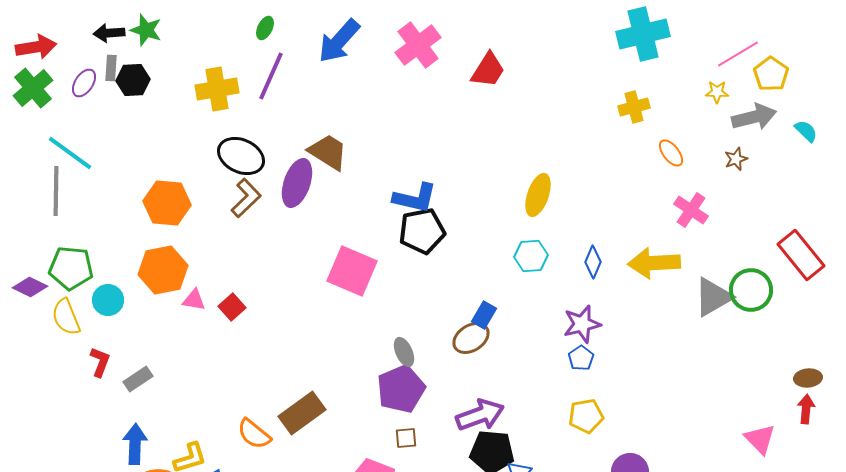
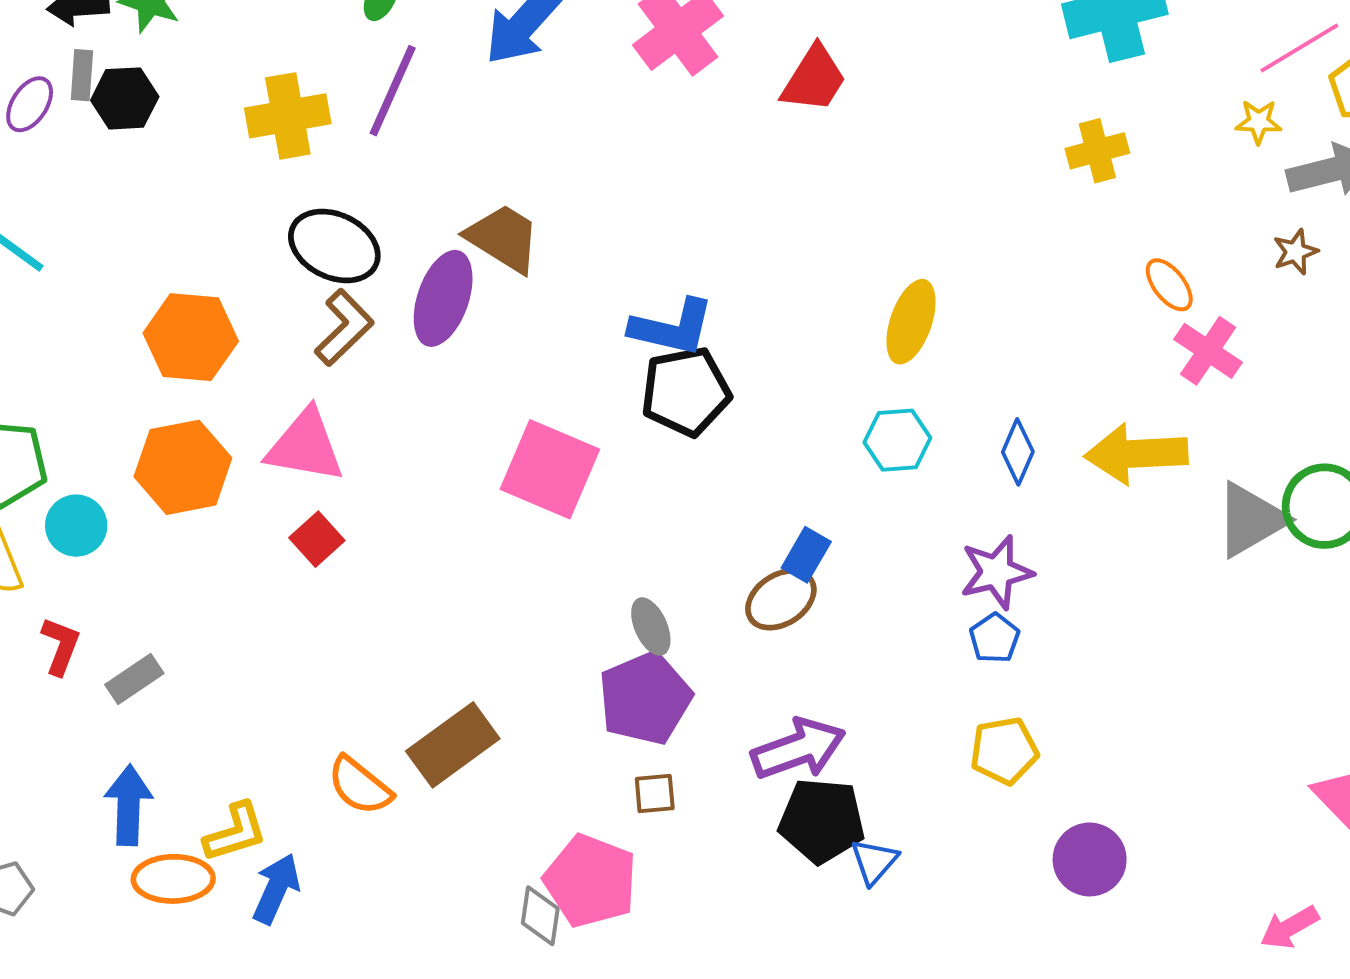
orange ellipse: (671, 153) -> (1169, 285), moved
pink triangle: (194, 300) -> (305, 446), moved, size x1.8

